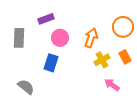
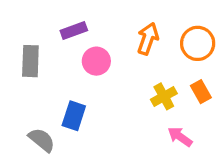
orange arrow: (91, 38) -> (148, 39), moved
blue rectangle: (51, 63) -> (74, 116), moved

